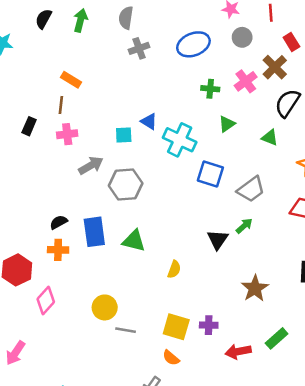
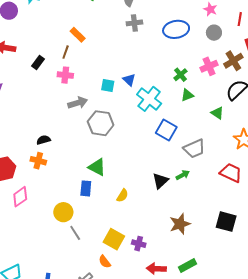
green cross: (210, 89) -> (180, 75), moved, turned 32
blue rectangle: (94, 232) -> (86, 188), moved, size x0.7
gray line: (126, 330) -> (75, 233), turned 35

